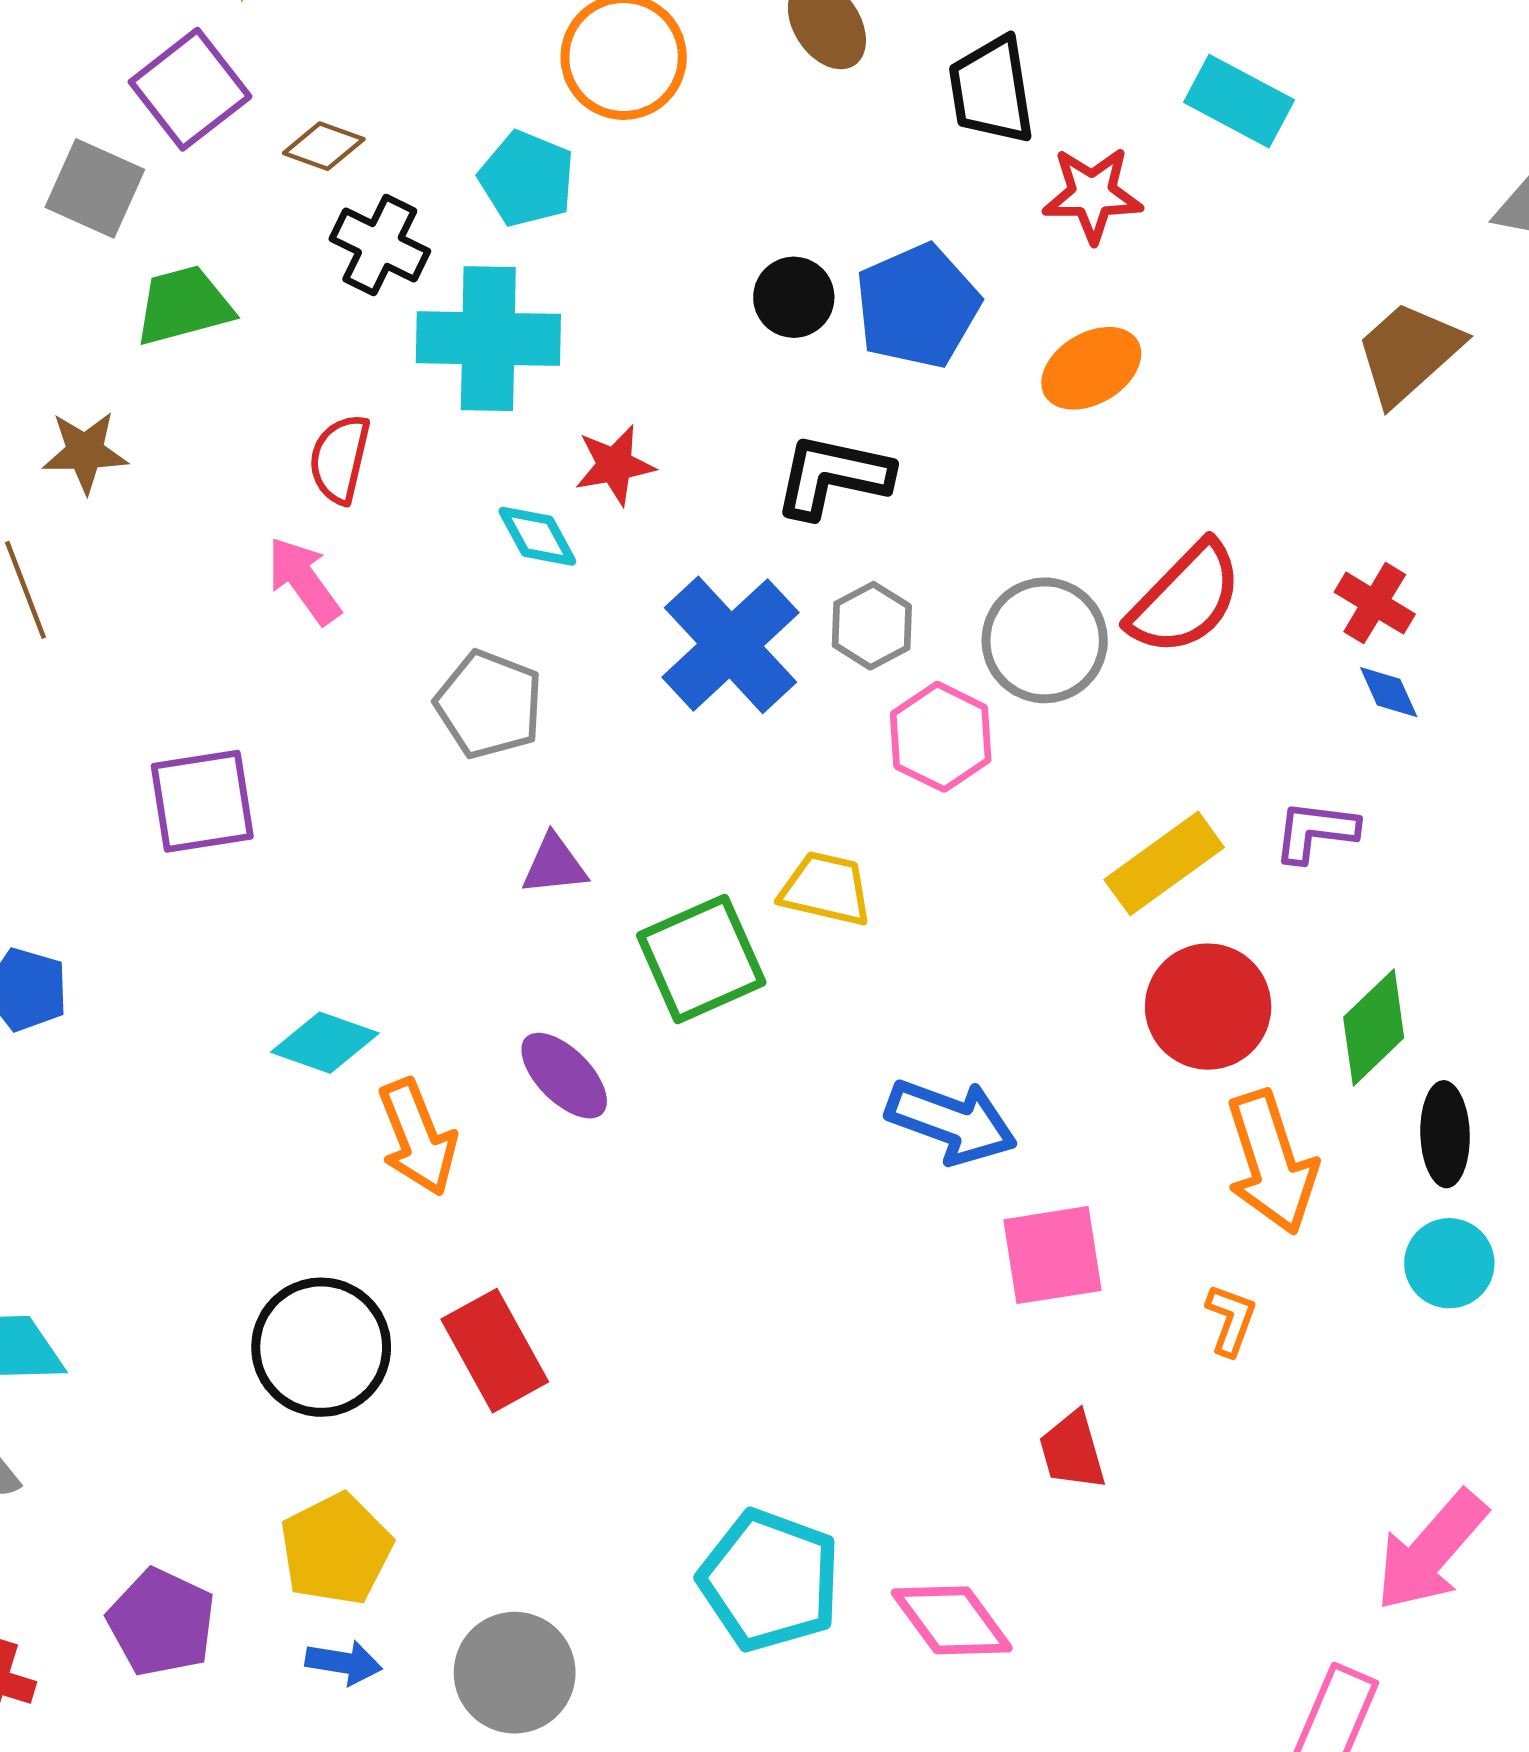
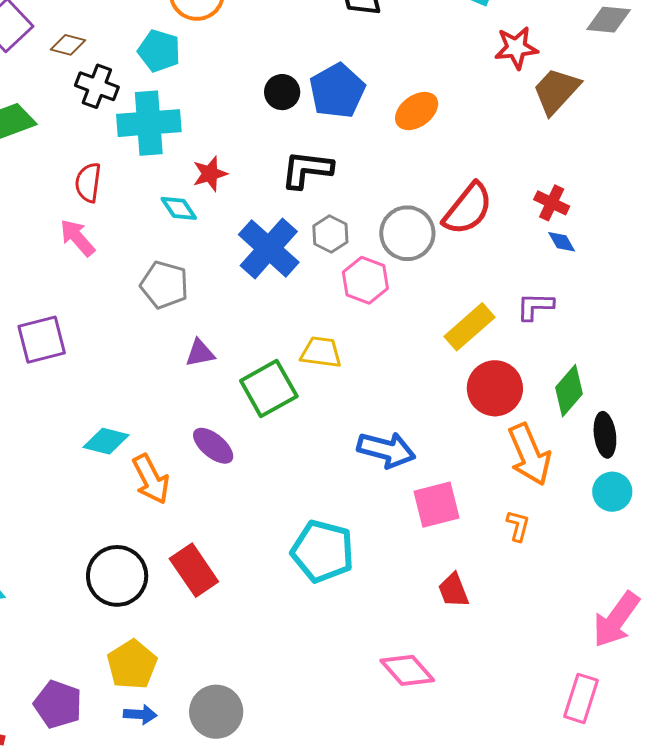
red star: (1092, 194) -> (516, 48), moved
cyan pentagon: (770, 1580) -> (323, 551), moved

